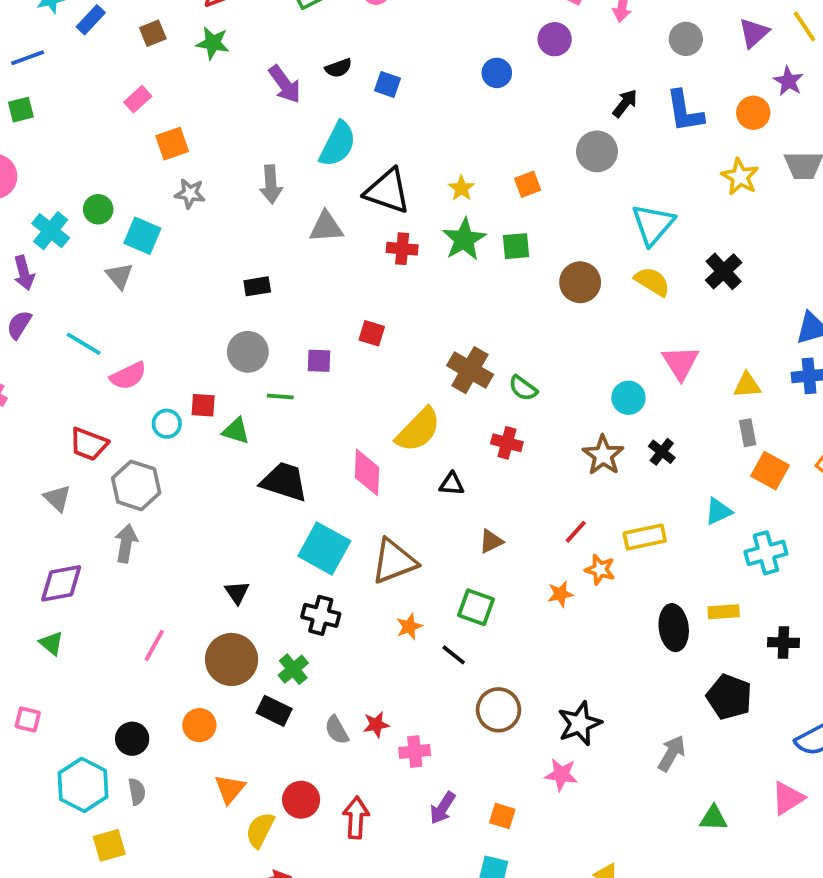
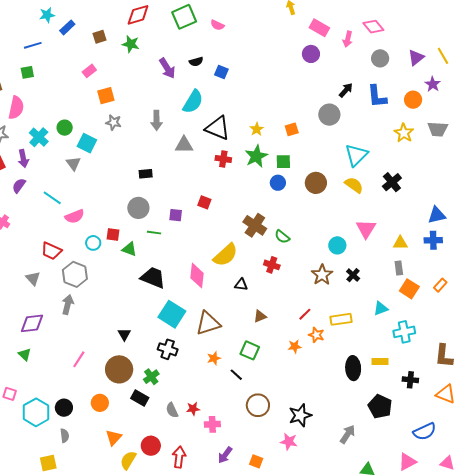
blue circle: (497, 73) -> (278, 183), moved
cyan hexagon: (83, 785) -> (36, 412), moved

